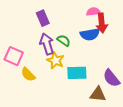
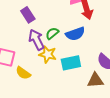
blue semicircle: (90, 34) -> (75, 34), moved
green semicircle: (64, 40) -> (52, 33), turned -64

